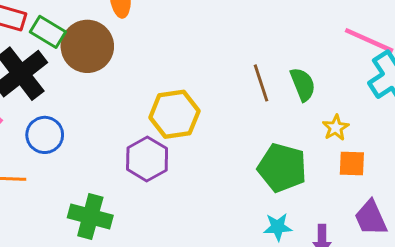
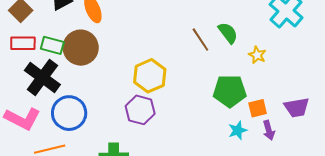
blue circle: (45, 135) -> (69, 113), size x1.4
orange square: (352, 164) -> (258, 108), moved
purple trapezoid: (371, 218) -> (297, 107), turned -60

